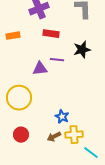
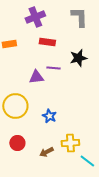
blue star: (62, 117) -> (49, 116), moved
brown arrow: (54, 137) -> (46, 152), moved

